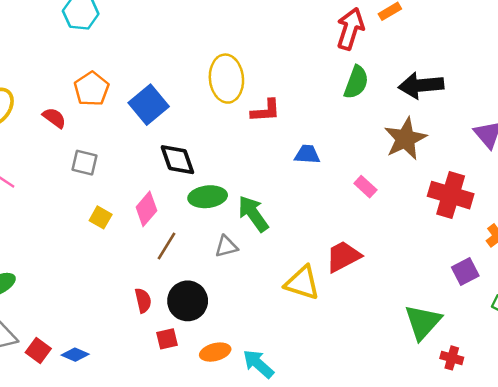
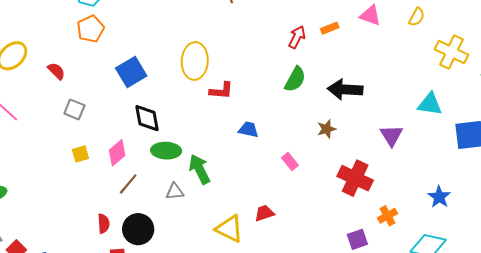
red arrow: (350, 29) -> (297, 37), size x0.7
orange pentagon: (91, 89) -> (91, 29), moved
brown star: (405, 139) -> (327, 129), size x0.6
yellow square: (101, 217) -> (80, 154), turned 36
red trapezoid: (343, 256) -> (264, 213), size x0.7

